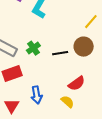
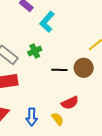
green cross: (33, 48) -> (35, 51), moved
blue arrow: (37, 95) -> (32, 117), moved

